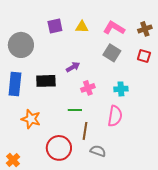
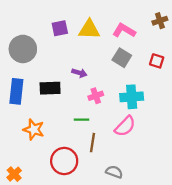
yellow triangle: (82, 27) -> (89, 29), size x1.5
brown cross: (145, 29) -> (160, 21), moved
purple arrow: (73, 67) -> (79, 73), turned 48
cyan cross: (121, 89) -> (132, 97), size x1.5
pink semicircle: (115, 116) -> (125, 126), turned 35
gray semicircle: (98, 151) -> (114, 172), moved

